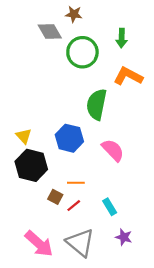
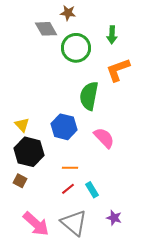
orange L-shape: (128, 76) -> (118, 70), turned -48
brown square: (55, 197) -> (20, 181), moved
cyan rectangle: (110, 207) -> (92, 190), moved

